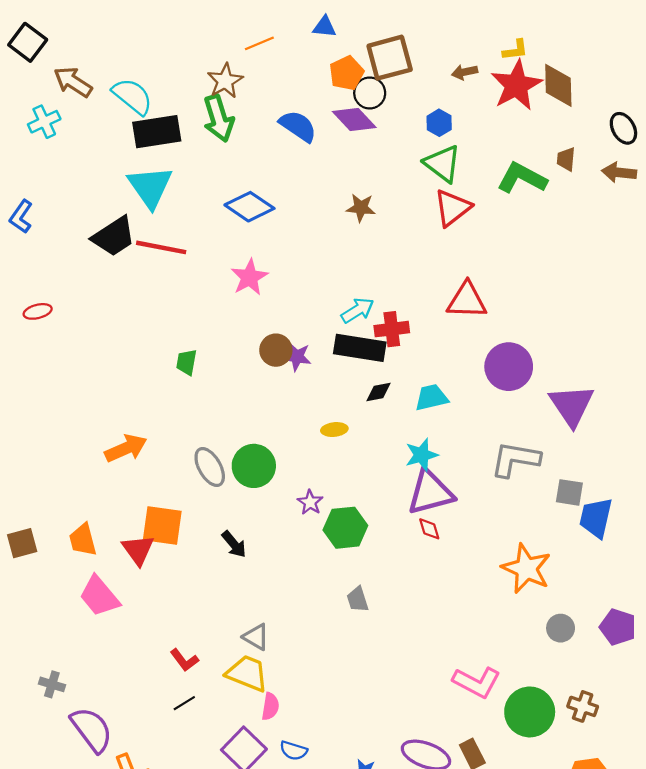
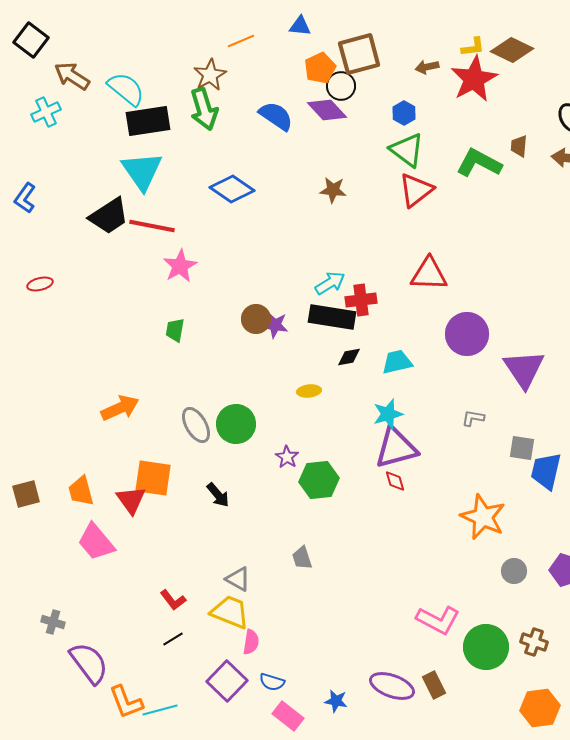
brown diamond: (558, 85) -> (512, 50), moved, turned -63
pink star: (249, 277) -> (180, 266), moved
gray L-shape: (515, 459) -> (473, 418), size x0.5
gray trapezoid: (358, 599) -> (302, 558), moved

